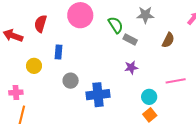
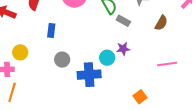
yellow circle: (34, 66) -> (20, 52), moved
cyan circle: (149, 97) -> (107, 58), moved

